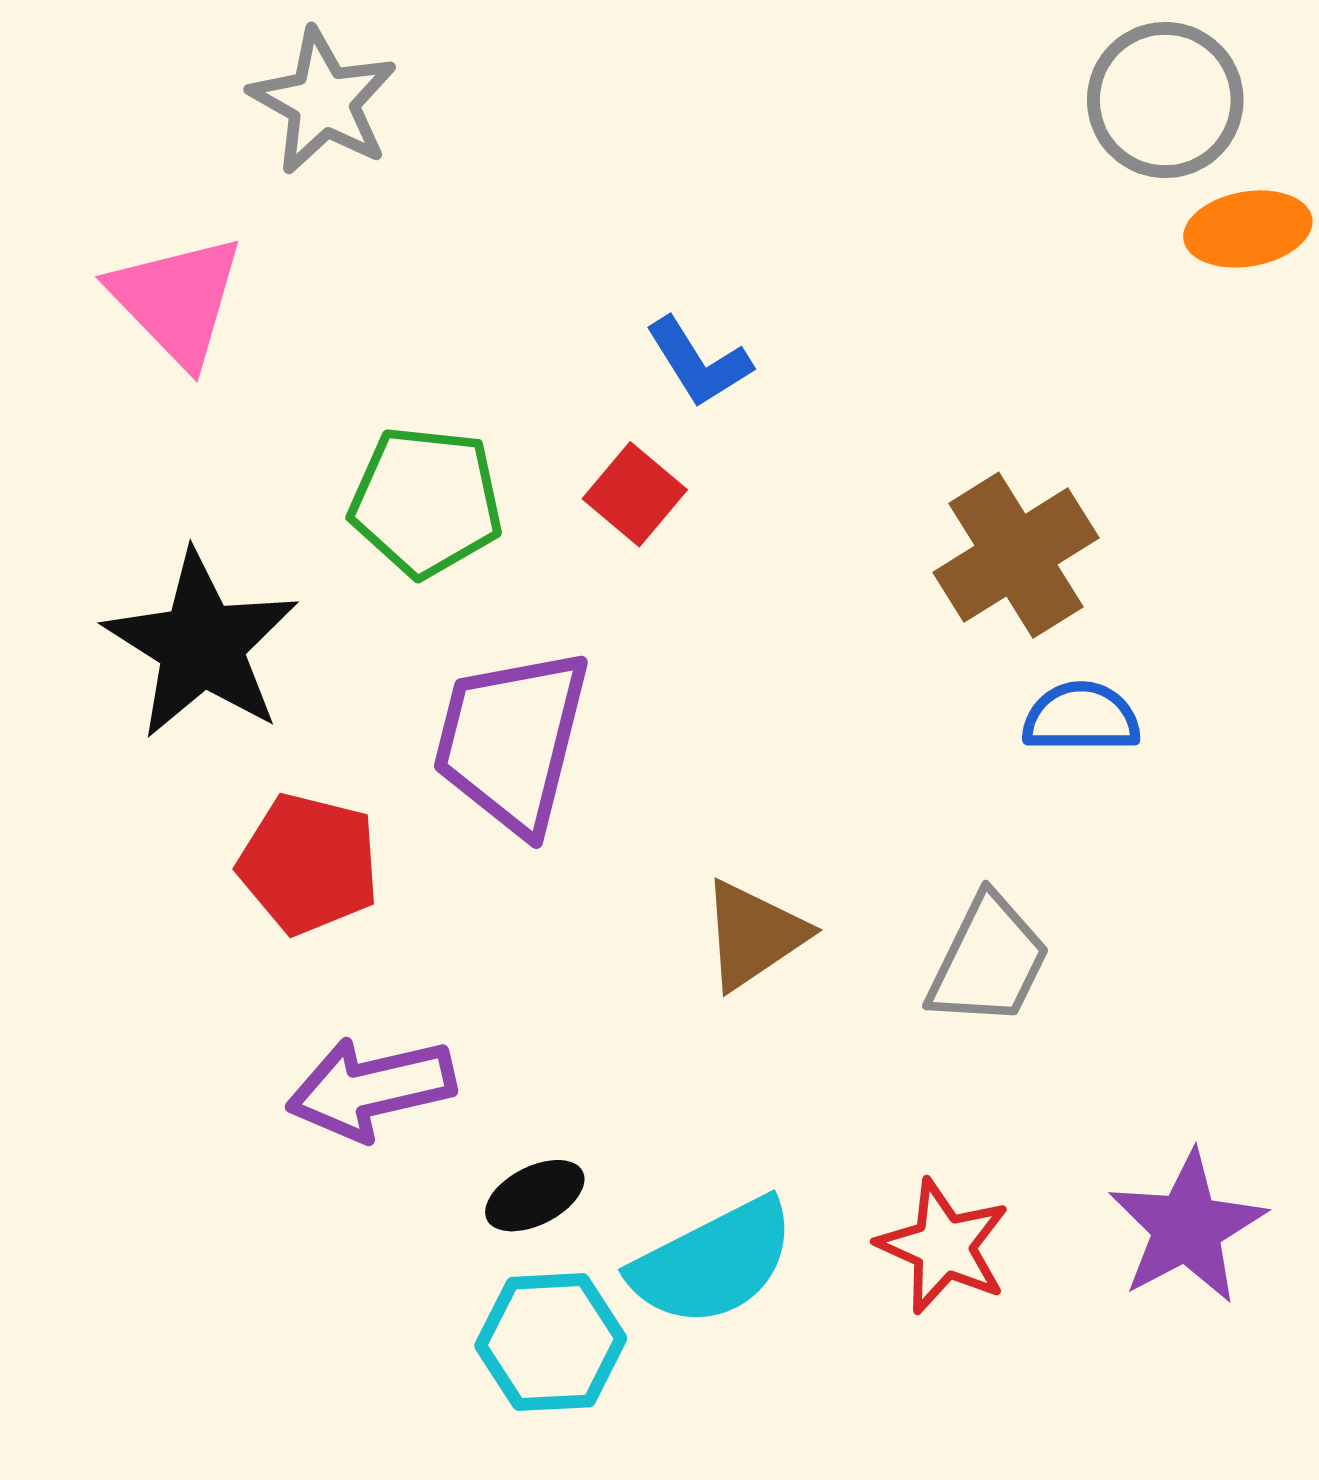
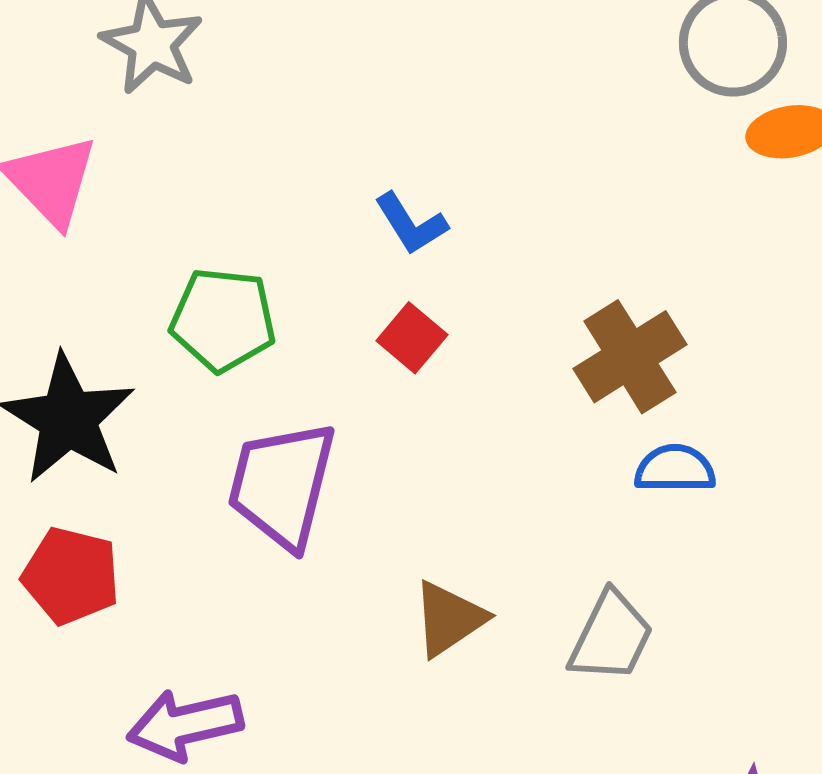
red square: (635, 494) -> (412, 338), moved
red pentagon: (309, 864) -> (71, 576), moved

